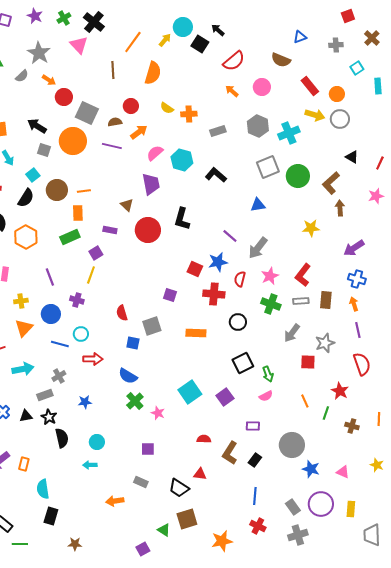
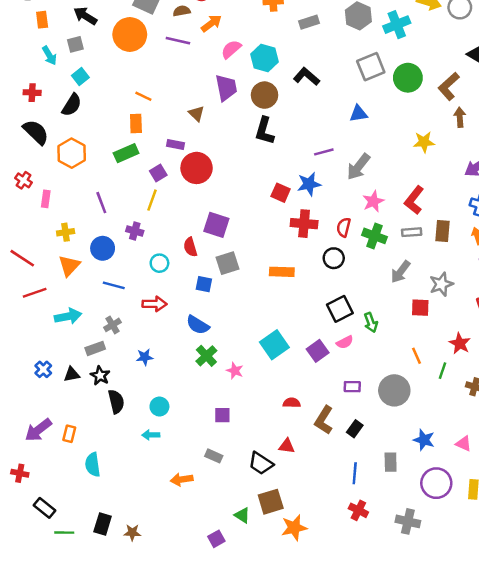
gray square: (44, 150) -> (75, 44), moved, turned -32
brown circle: (57, 190) -> (265, 95), moved
orange line: (84, 191) -> (143, 96), turned 32
red circle: (148, 230) -> (197, 168), moved
purple line: (230, 236) -> (324, 152), turned -56
red semicircle: (240, 279) -> (344, 227), moved
purple square: (170, 295) -> (216, 225), moved, size x1.5
cyan circle: (81, 334) -> (159, 263), moved
pink semicircle: (266, 396) -> (345, 342), moved
gray circle: (292, 445) -> (394, 390), moved
gray rectangle: (293, 507) -> (391, 462), moved, turned 35
black rectangle: (51, 516) -> (103, 524), moved
gray cross: (298, 535) -> (408, 521), turned 30
orange star: (222, 541) -> (294, 528), moved

